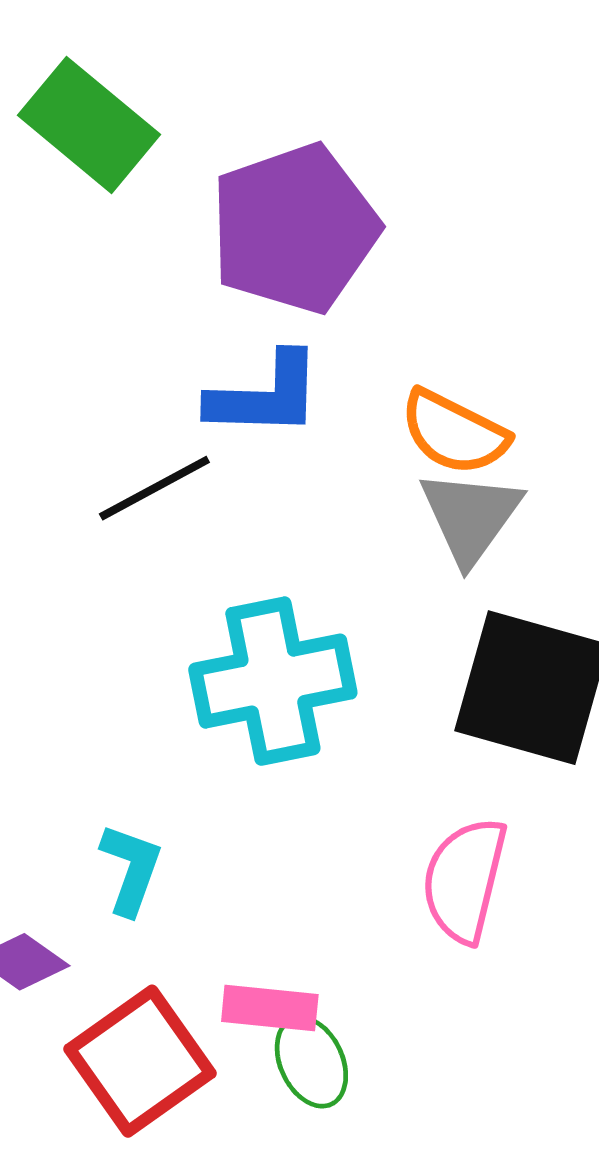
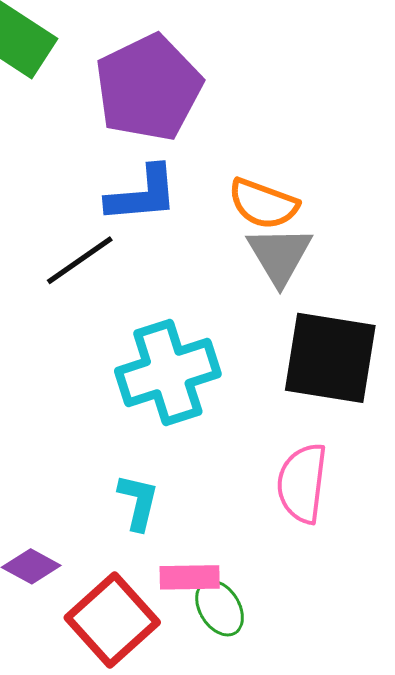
cyan L-shape: (131, 869) -> (138, 502), moved

